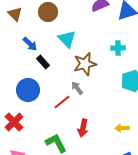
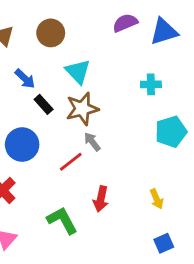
brown star: (85, 64) -> (82, 109), moved
yellow arrow: (122, 128) -> (157, 199), turned -112

